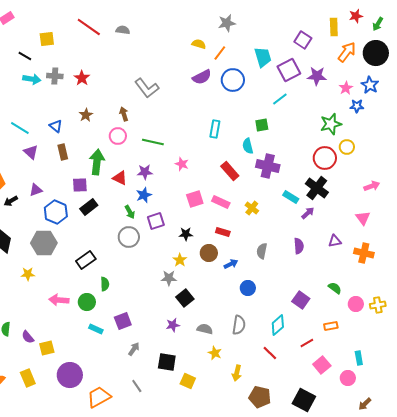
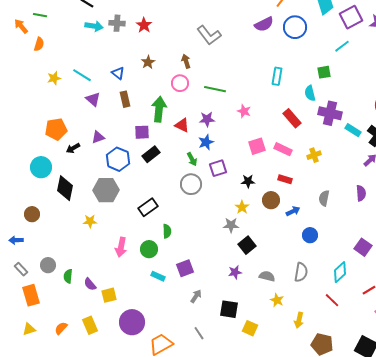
cyan rectangle: (291, 197) -> (353, 130), moved
yellow cross: (252, 208) -> (314, 155), turned 32
pink arrow: (59, 300) -> (121, 247), turned -84

